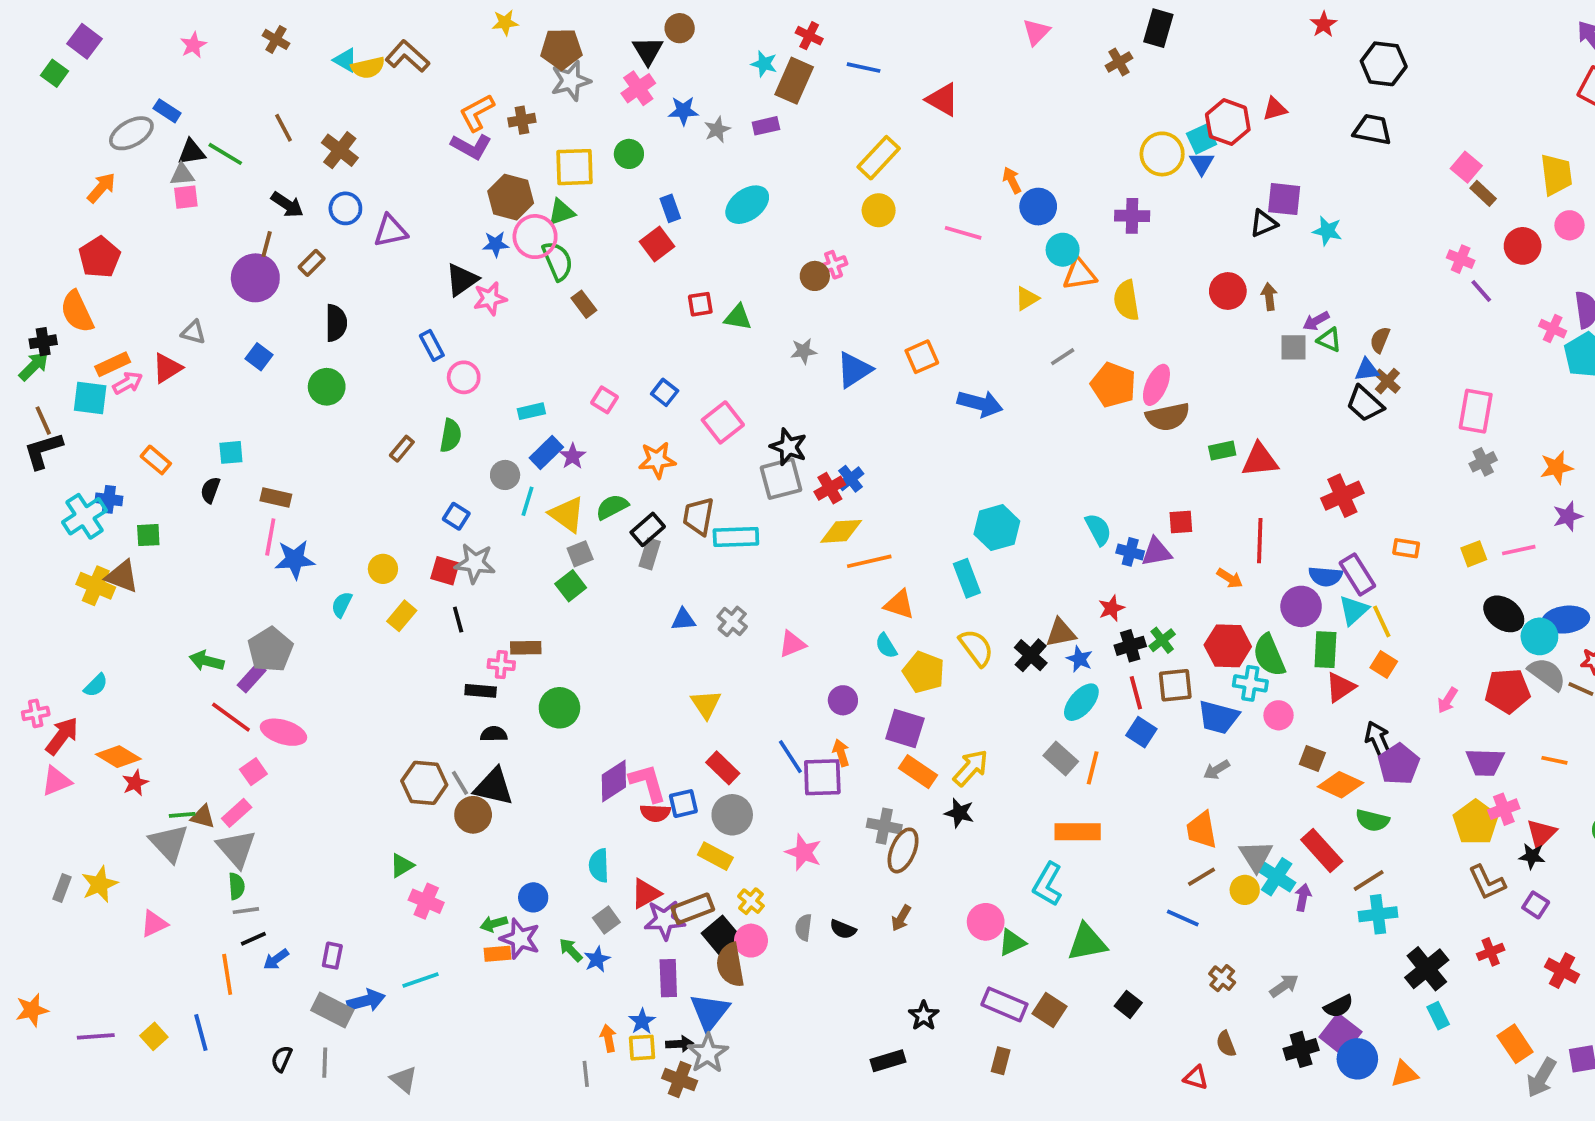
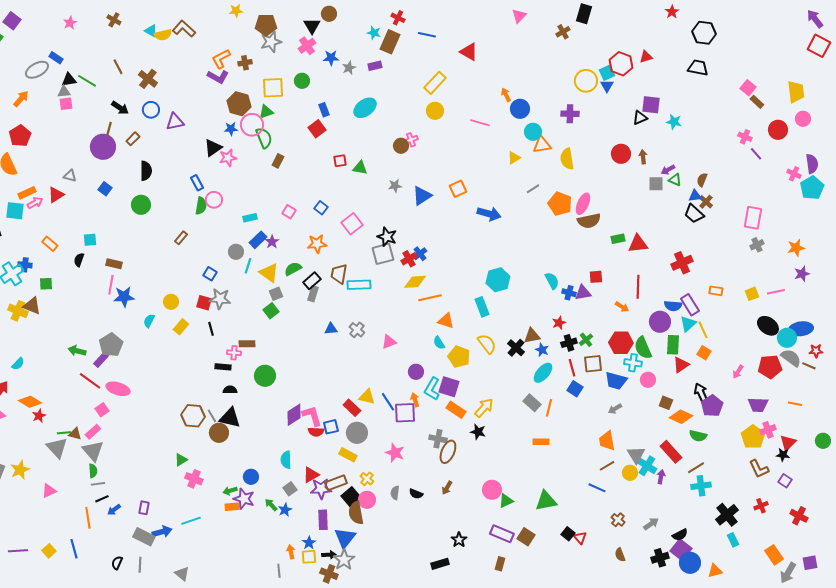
brown rectangle: (584, 304) -> (278, 161), turned 64
green semicircle: (451, 436) -> (201, 206), moved
yellow triangle: (706, 704) -> (367, 397), moved, turned -42
orange rectangle: (1078, 832) -> (541, 442), size x0.7
cyan L-shape: (1048, 884) -> (432, 389), moved
red triangle: (1196, 1078) -> (580, 538), moved, turned 32

